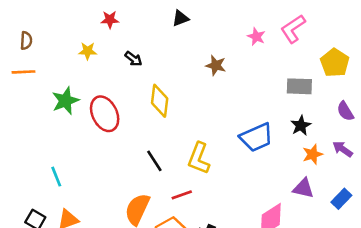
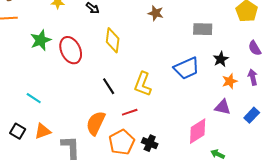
gray rectangle: (299, 86) -> (203, 29), moved
purple arrow: (343, 149) -> (253, 77), turned 42
cyan line: (56, 177) -> (34, 98), turned -35

